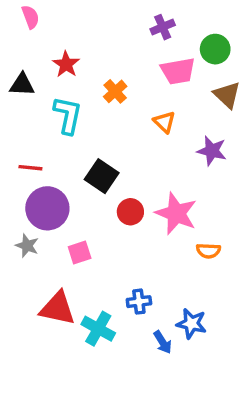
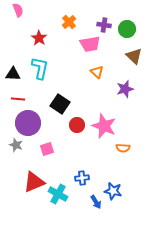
purple cross: (163, 27) -> (104, 25), moved, turned 32
pink trapezoid: (178, 71) -> (90, 44), moved
black triangle: (22, 85) -> (13, 74), moved
orange cross: (115, 91) -> (69, 22), moved
purple star: (212, 151) -> (125, 89), turned -30
red triangle: (58, 308) -> (34, 182), turned -35

